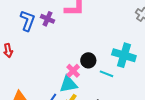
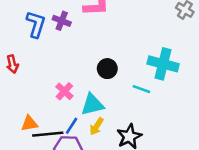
black circle: (88, 60) -> (107, 69), moved
pink cross: (73, 71) -> (64, 91), moved

